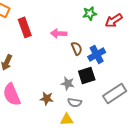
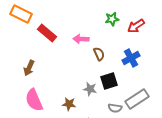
red rectangle: (25, 27) -> (47, 33), turned -30
blue cross: (97, 54) -> (131, 58), moved
gray semicircle: (75, 102) -> (115, 108), moved

